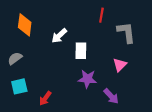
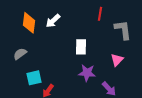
white arrow: (59, 36) -> (53, 21), moved
cyan square: (19, 86) -> (34, 78), moved

